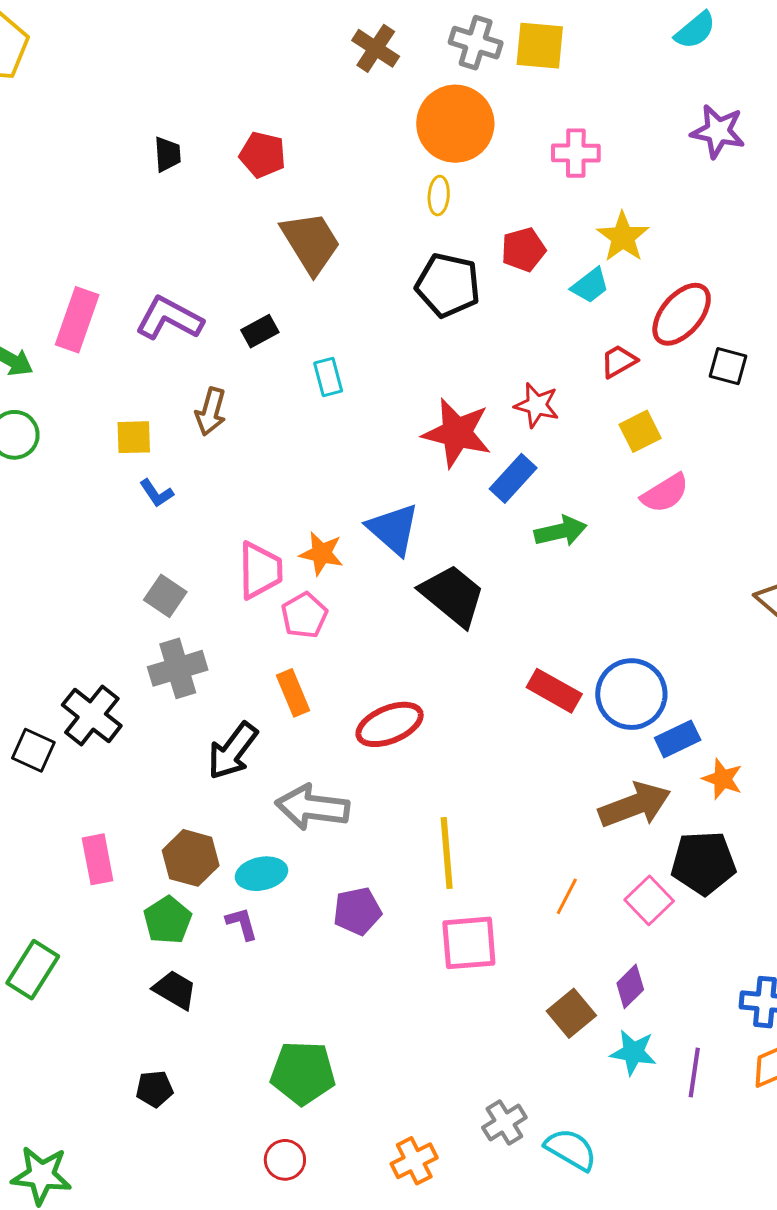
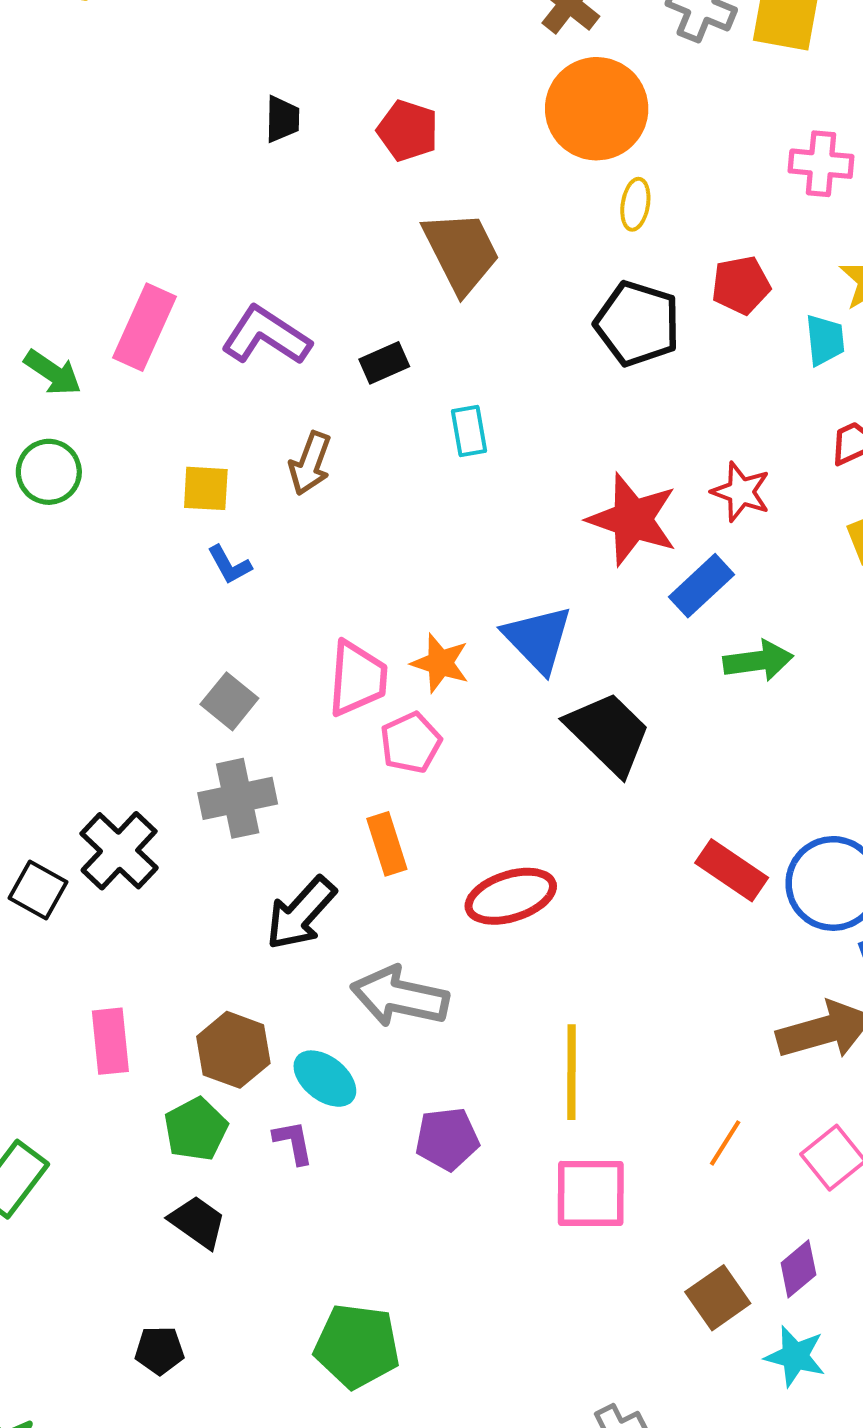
orange circle: (455, 124) -> (597, 109), moved
cyan trapezoid: (590, 286) -> (825, 340), turned -63
cyan ellipse: (261, 874) -> (325, 1079), turned 45

